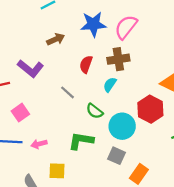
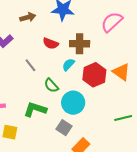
pink semicircle: (126, 27) -> (112, 22), moved
red semicircle: (86, 64) -> (51, 43), turned -98
red hexagon: (150, 109) -> (94, 75), moved

